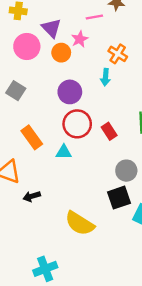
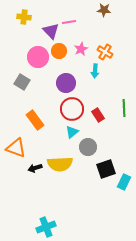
pink line: (94, 17) -> (69, 22), moved
pink star: (80, 39) -> (81, 49), moved
pink circle: (27, 46) -> (38, 57), moved
cyan triangle: (64, 152) -> (72, 132), moved, turned -40
gray circle: (126, 171) -> (88, 147), moved
yellow semicircle: (80, 223) -> (60, 164), moved, turned -35

